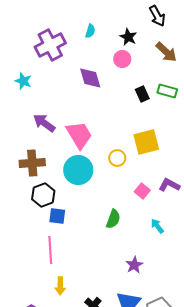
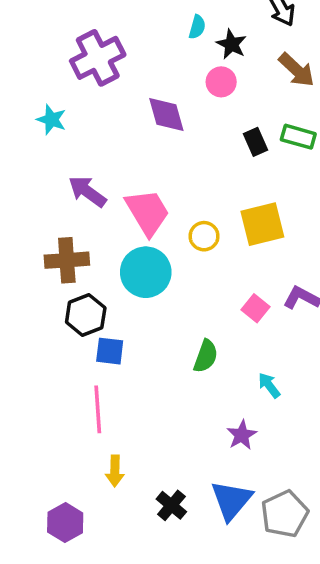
cyan semicircle: (90, 31) -> (197, 27), moved
yellow circle: (117, 158) -> (204, 236), moved
cyan arrow: (157, 226) -> (269, 385), moved

